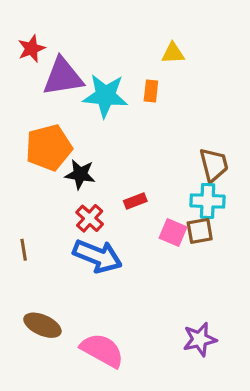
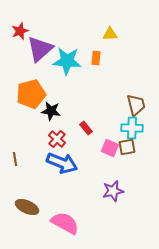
purple triangle: (63, 77) -> (40, 49), turned -32
red rectangle: (135, 201) -> (86, 128), turned 72
purple star: (200, 339) -> (113, 191), moved

